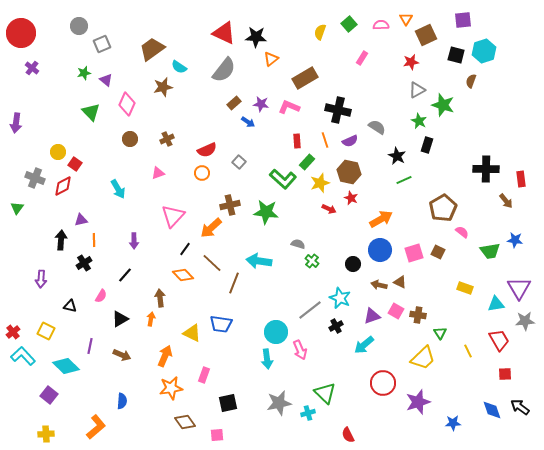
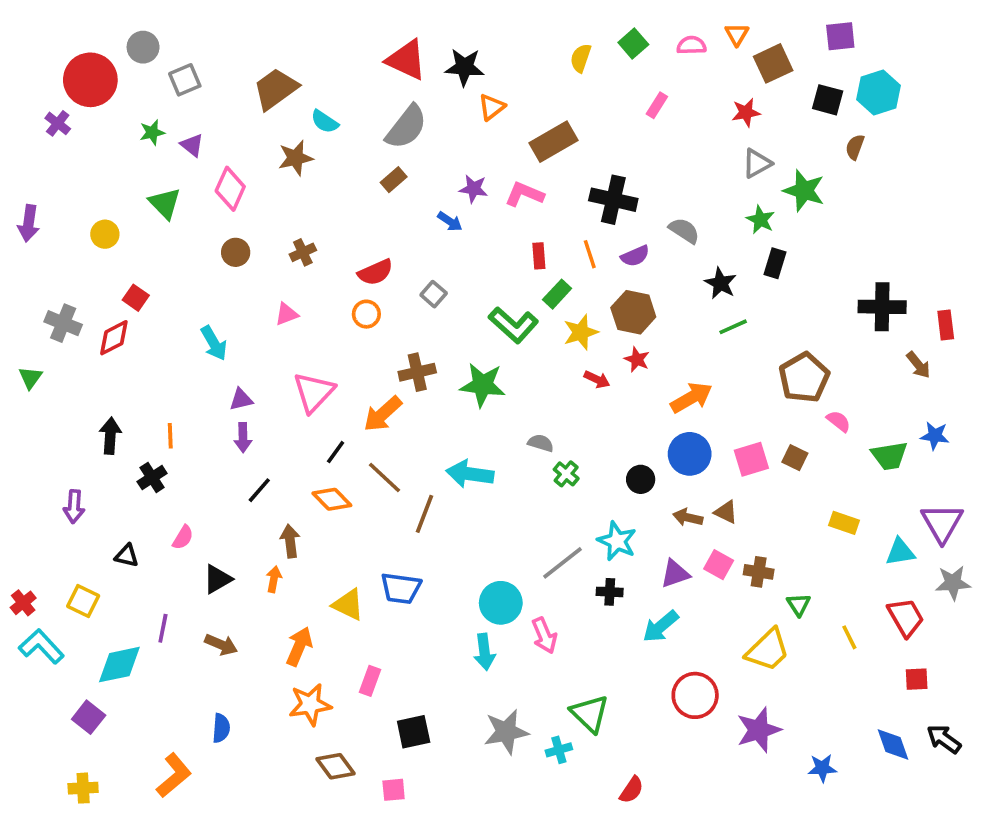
red circle: (21, 33) -> (90, 80), moved
brown rectangle: (234, 103) -> (394, 180), moved
yellow circle: (58, 152) -> (105, 234), moved
purple triangle: (81, 220) -> (241, 399), moved
black line: (125, 275) -> (259, 490), moved
black cross: (336, 326) -> (610, 592), turned 32
cyan diamond: (66, 366) -> (119, 665), turned -56
red semicircle: (348, 435) -> (632, 790), turned -119

